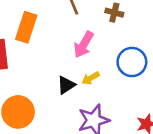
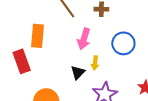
yellow arrow: (91, 78) -> (95, 63), turned -40

